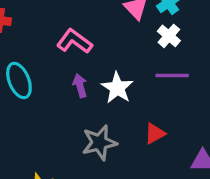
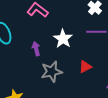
purple arrow: (80, 86) -> (36, 49), moved

